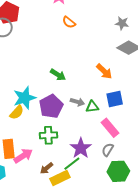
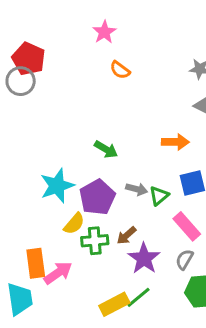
orange arrow: (104, 71) -> (175, 142), turned -42
green triangle: (92, 107) -> (159, 196), turned -32
yellow semicircle: (17, 112) -> (74, 224), moved
green line: (72, 164) -> (138, 297), moved
brown arrow: (47, 168) -> (126, 235), moved

